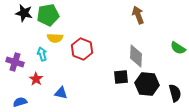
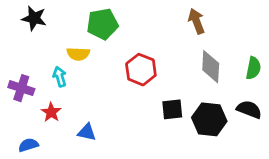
green pentagon: (48, 15) -> (102, 24), moved
green semicircle: (178, 48) -> (253, 68), turned -112
red hexagon: (82, 49) -> (141, 70), moved
gray diamond: (136, 56) -> (211, 67), moved
black semicircle: (175, 93) -> (249, 109), moved, turned -54

